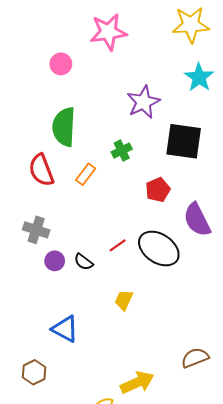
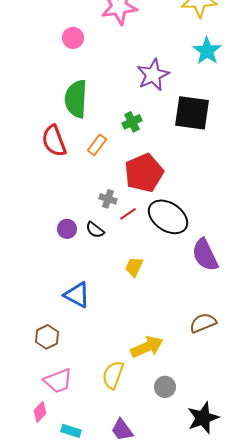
red pentagon: (158, 190) -> (144, 173), moved, size x1.6
purple semicircle: (197, 220) -> (205, 255), moved
gray cross: (36, 230) -> (108, 199), moved, size x0.7

